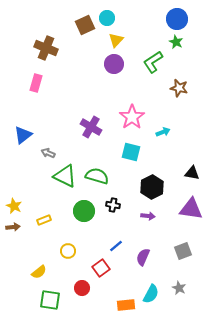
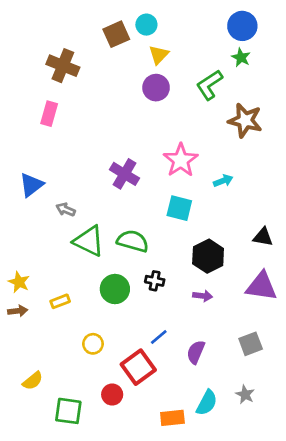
brown star: (179, 88) -> (245, 120), size x1.4
red square: (101, 268) -> (138, 367), size x1.4
yellow semicircle: (39, 272) -> (33, 381), moved

